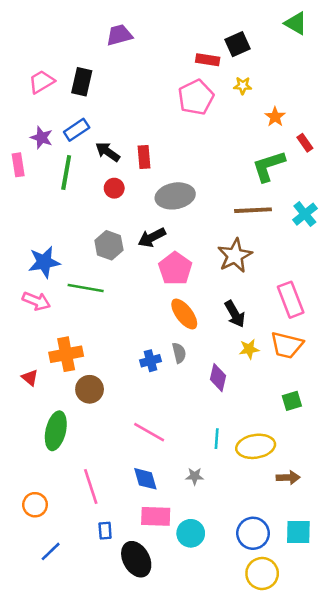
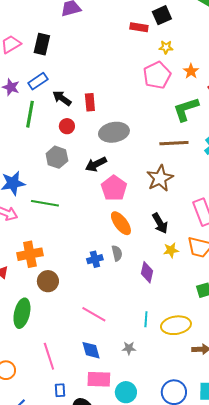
pink pentagon: (196, 97) -> (157, 75), moved
gray hexagon: (109, 245) -> (57, 157), moved

